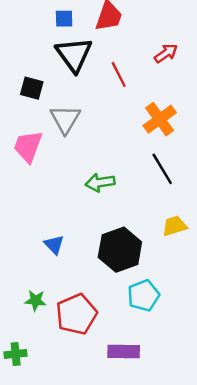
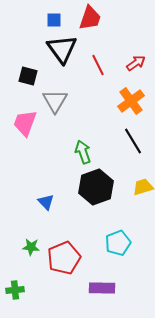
red arrow: (166, 53) -> (136, 63), moved
green arrow: (100, 183) -> (83, 152), turned 80
black hexagon: (120, 250) -> (96, 187), moved

